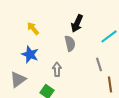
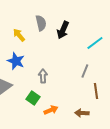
gray semicircle: (70, 43) -> (41, 23), moved
gray line: (99, 64) -> (85, 71), turned 40

